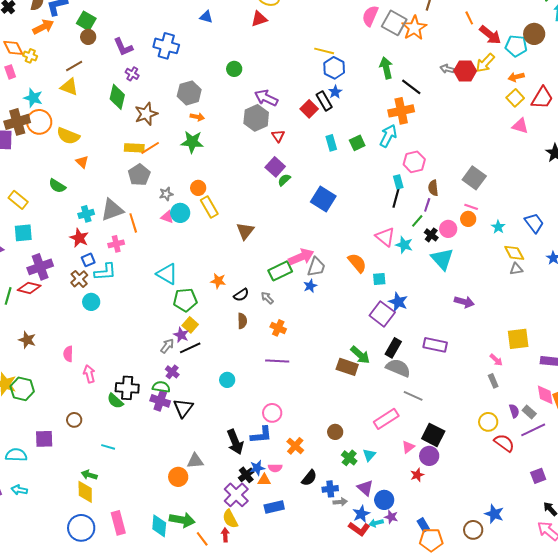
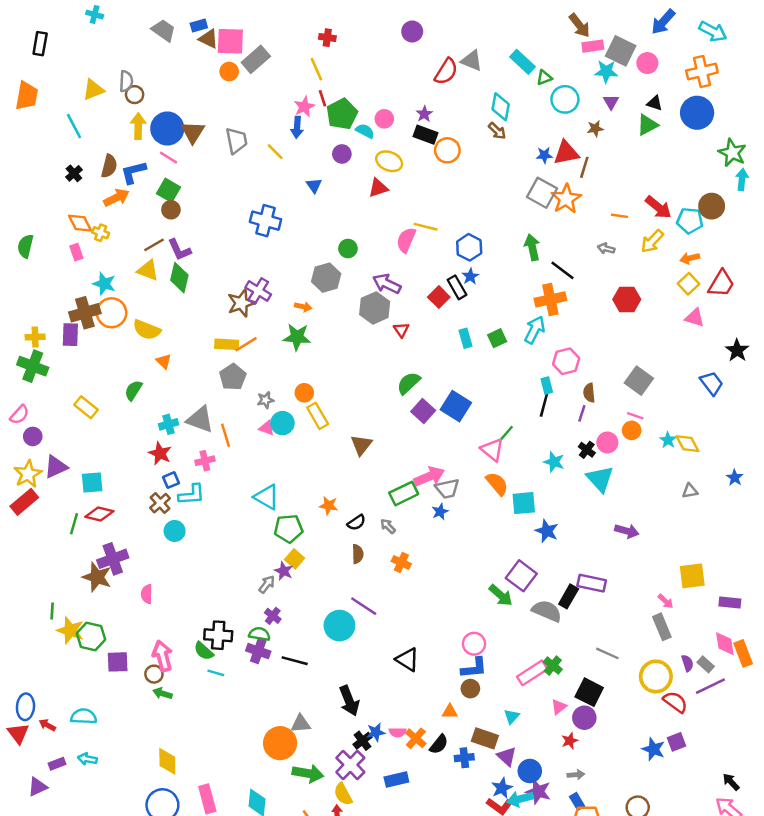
pink semicircle: (370, 16) -> (406, 240), moved
blue triangle: (206, 17) -> (314, 185), turned 40
orange line: (469, 18) -> (619, 216), moved, turned -56
purple L-shape: (123, 47) -> (179, 250), moved
yellow line: (324, 51) -> (426, 227), moved
red hexagon: (465, 71) -> (627, 299), moved
purple cross: (132, 74) -> (258, 291), moved, size x1.5
gray hexagon: (189, 93) -> (326, 278), moved
green diamond: (117, 97) -> (179, 278), moved
purple square: (275, 167) -> (423, 411), moved
green semicircle: (284, 180) -> (409, 383), size x1.5
green semicircle: (57, 186) -> (133, 390), turned 90
gray triangle: (112, 210) -> (200, 419), turned 40
green line: (417, 221) -> (507, 433), moved
blue trapezoid: (534, 223) -> (712, 383), moved
cyan square: (23, 233) -> (92, 482), moved
pink triangle: (385, 237) -> (492, 450), moved
yellow diamond: (514, 253) -> (687, 444), moved
purple cross: (40, 267) -> (113, 559), moved
gray trapezoid: (316, 267) -> (447, 489), turned 60
cyan square: (379, 279) -> (524, 503), size x1.5
purple square: (382, 314) -> (521, 576), moved
brown star: (27, 340) -> (97, 577), size x1.4
black line: (190, 348) -> (295, 661), moved, turned 40
black rectangle: (393, 348) -> (569, 596), moved
purple line: (277, 361) -> (364, 606), moved, turned 30
brown rectangle: (347, 367) -> (485, 738), moved
pink arrow: (89, 374) -> (162, 656), moved, size x1.4
cyan circle: (227, 380) -> (339, 626), size x1.6
gray rectangle: (493, 381) -> (662, 627), size x1.5
gray line: (413, 396) -> (607, 653), moved
black triangle: (183, 408) -> (407, 659), moved, turned -35
pink circle: (272, 413) -> (474, 644), moved
yellow circle: (488, 422) -> (656, 676), size x1.4
blue L-shape: (261, 435) -> (474, 668), moved
purple square: (44, 439) -> (118, 662), moved
orange cross: (295, 446) -> (416, 738), moved
cyan line: (108, 447) -> (216, 673), moved
green cross: (349, 458) -> (553, 666), moved
green arrow: (89, 475) -> (162, 693), moved
purple square: (538, 476) -> (676, 742), moved
orange circle: (178, 477) -> (280, 743), size x1.4
orange triangle: (264, 480) -> (450, 712), moved
gray arrow: (340, 502) -> (576, 775), moved
blue star: (494, 514) -> (653, 749), moved
purple star: (391, 517) -> (538, 792), size x1.5
green arrow: (182, 520) -> (308, 773), moved
cyan arrow: (376, 523) -> (520, 799), size x1.5

